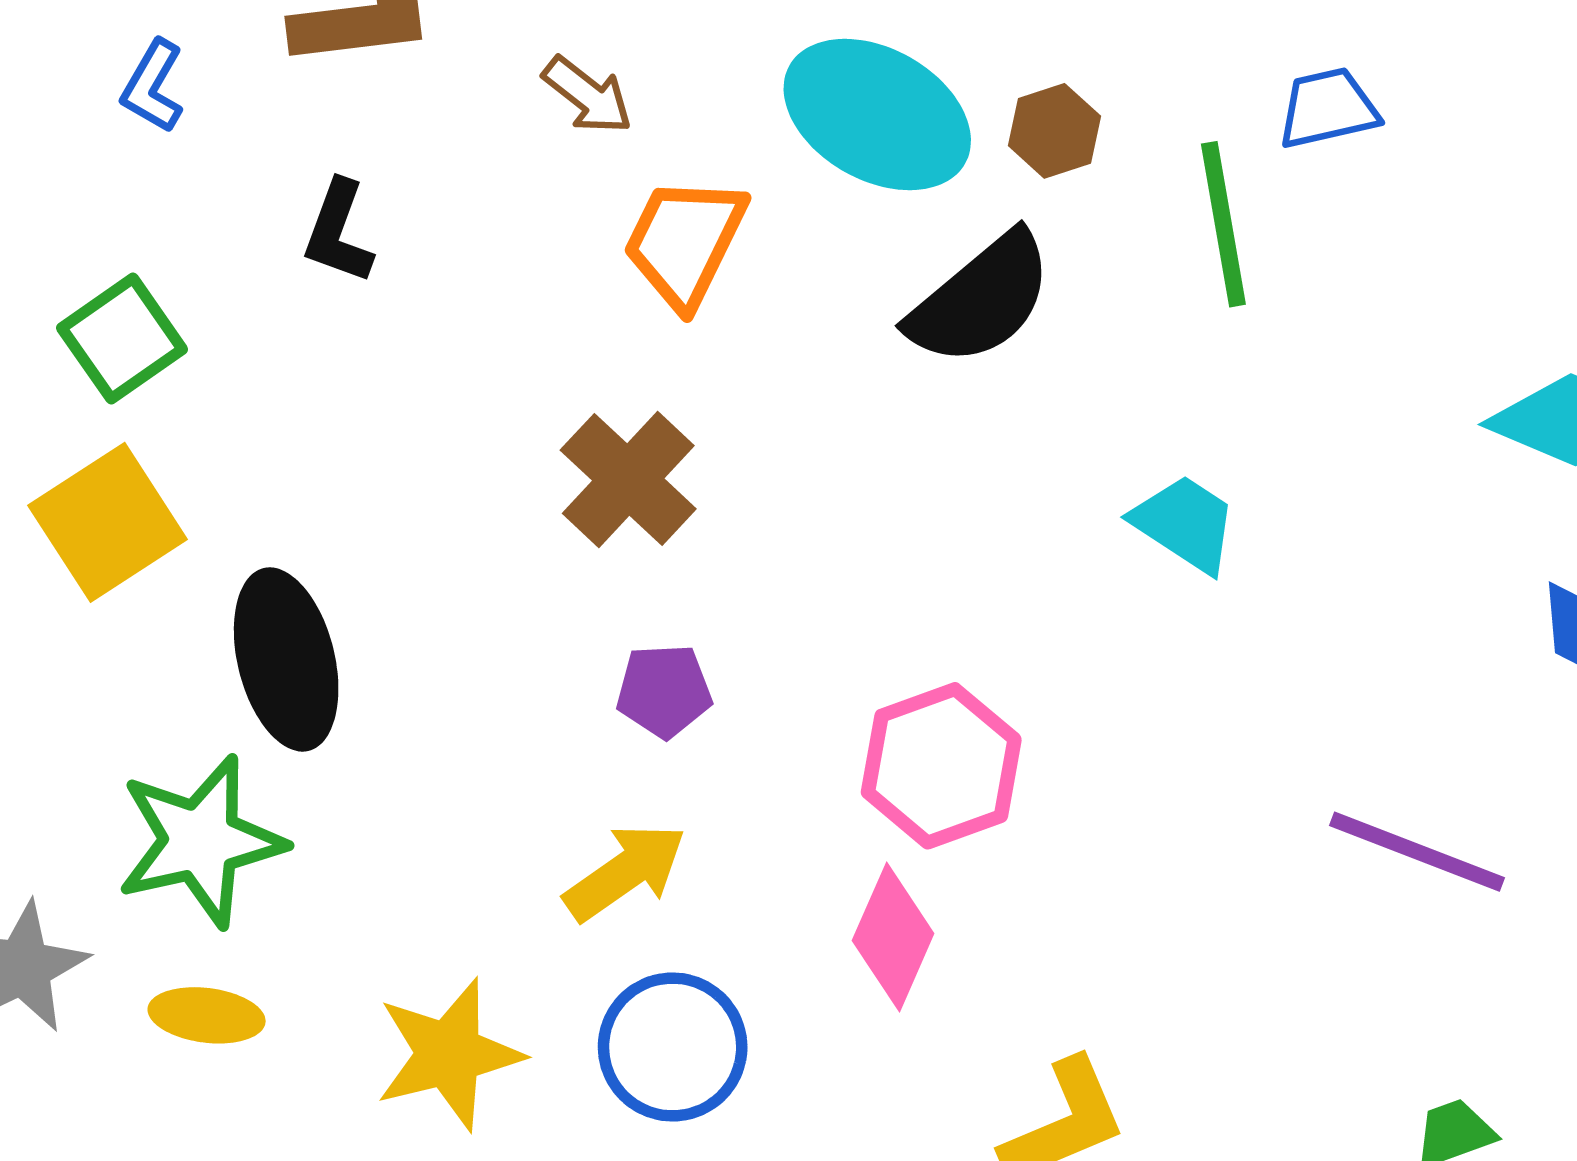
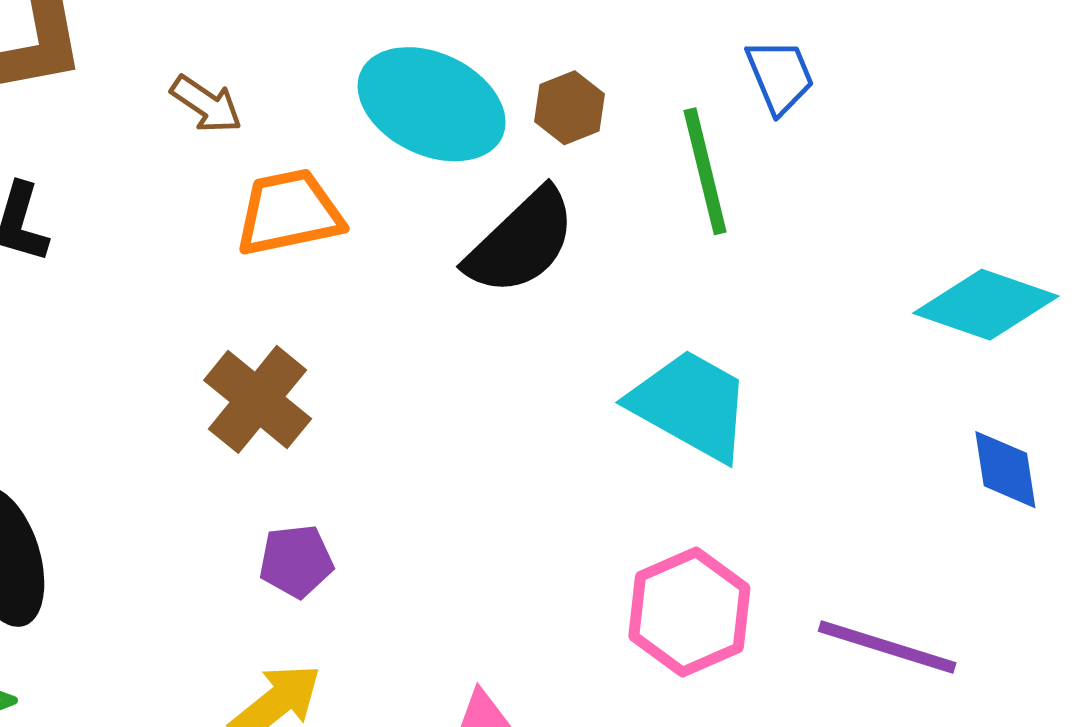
blue trapezoid: (1328, 108) -> (780, 76), turned 84
orange trapezoid: (685, 242) -> (289, 213), turned 56
cyan trapezoid: (1185, 523) -> (691, 405), size x1.5
pink hexagon: (941, 766) -> (689, 612), moved

